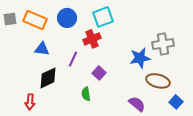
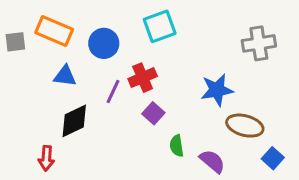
blue circle: (67, 18) -> (104, 43), moved
gray square: (10, 19) -> (15, 42), moved
red cross: (92, 39) -> (143, 78), moved
gray cross: (163, 44) -> (259, 43), moved
green semicircle: (86, 94) -> (177, 146), moved

